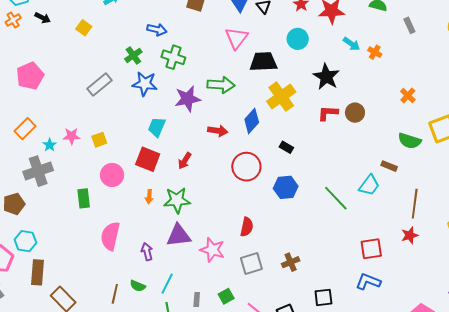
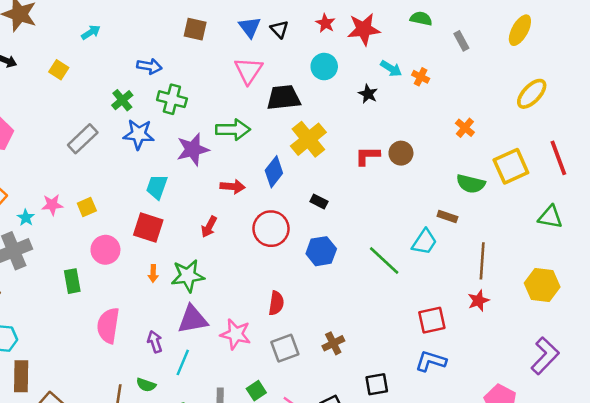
black star: (326, 77) -> (368, 94), moved, size x0.6
red arrow: (185, 161) -> (209, 227), moved
cyan line: (167, 284) -> (183, 362), moved

